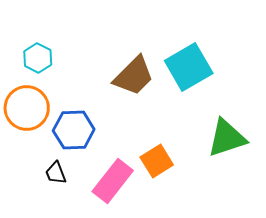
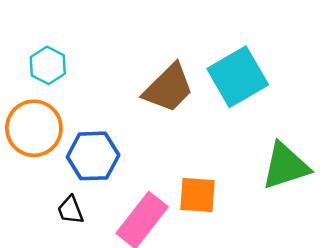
orange square: (157, 161) -> (197, 195), turned 36

